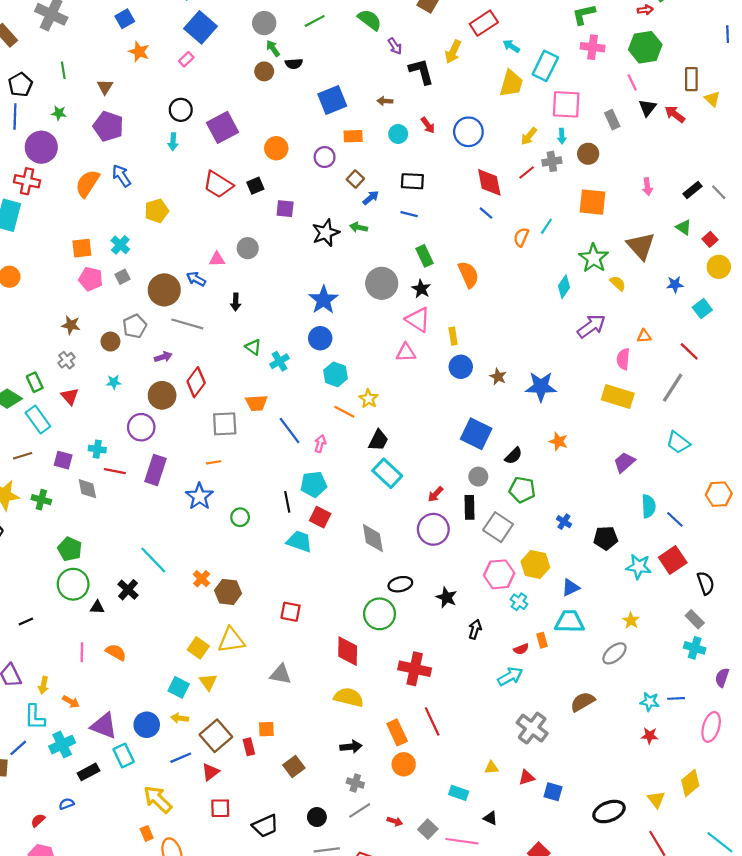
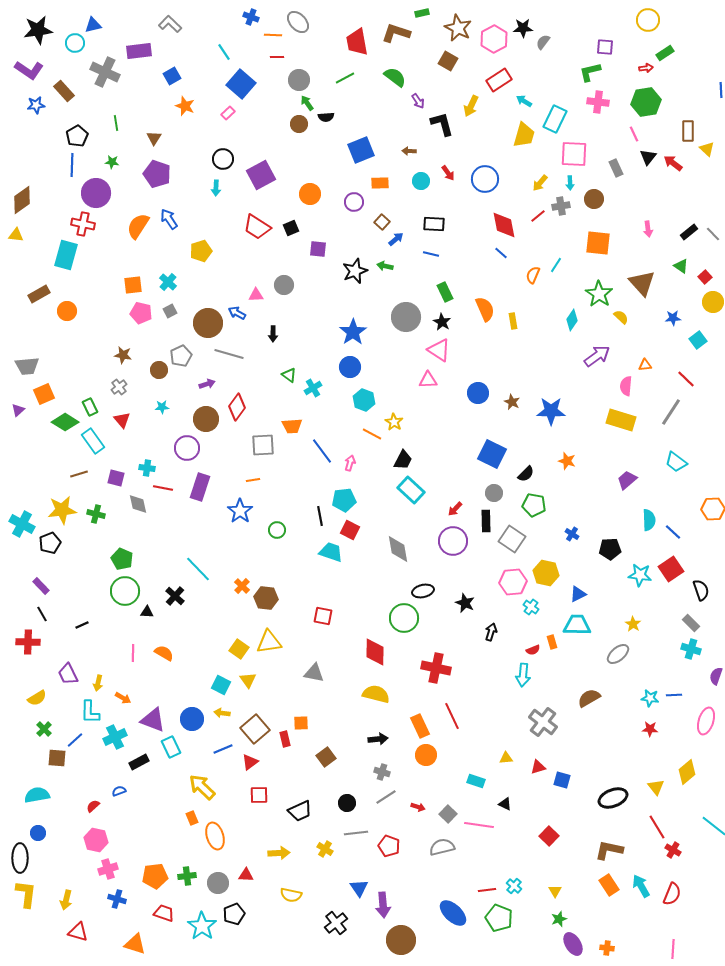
yellow rectangle: (453, 336) -> (513, 321), moved
cyan arrow: (510, 676) -> (523, 675), turned 125

